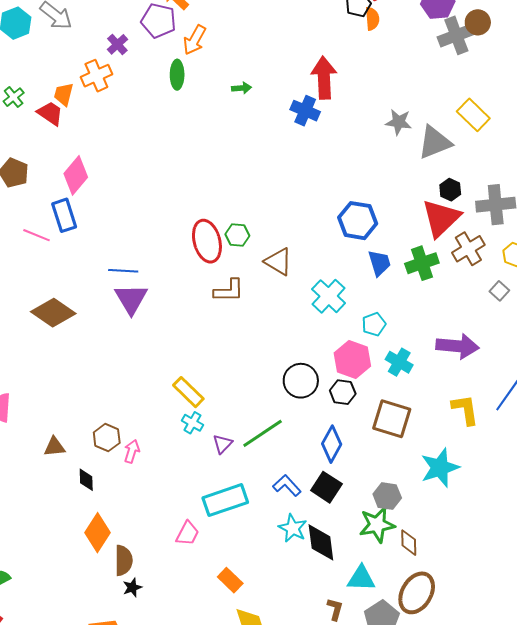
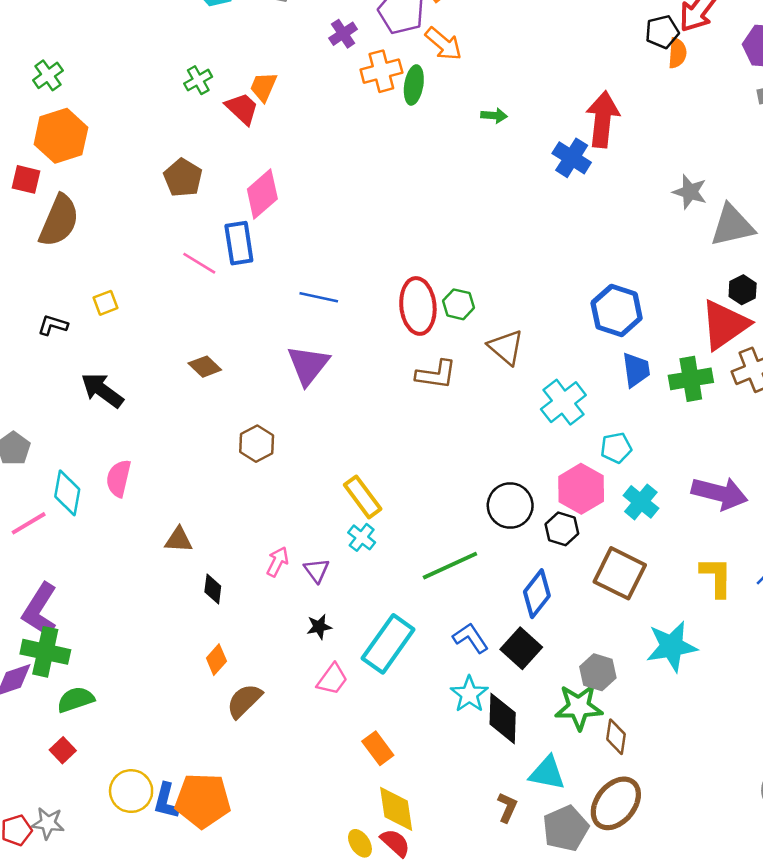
orange arrow: (195, 40) -> (443, 44), turned -88
orange cross: (96, 76) -> (381, 71), moved
blue line: (123, 271) -> (319, 297), moved
brown diamond: (53, 313) -> (205, 367), size x0.6
brown hexagon: (107, 438) -> (257, 444), moved
purple triangle: (223, 444) -> (317, 570), moved, turned -30
cyan rectangle: (225, 500) -> (388, 644), turned -45
orange diamond: (98, 533) -> (216, 660), size x0.6
brown semicircle: (124, 560) -> (244, 701), turned -144
black star: (132, 587) -> (319, 627), moved

